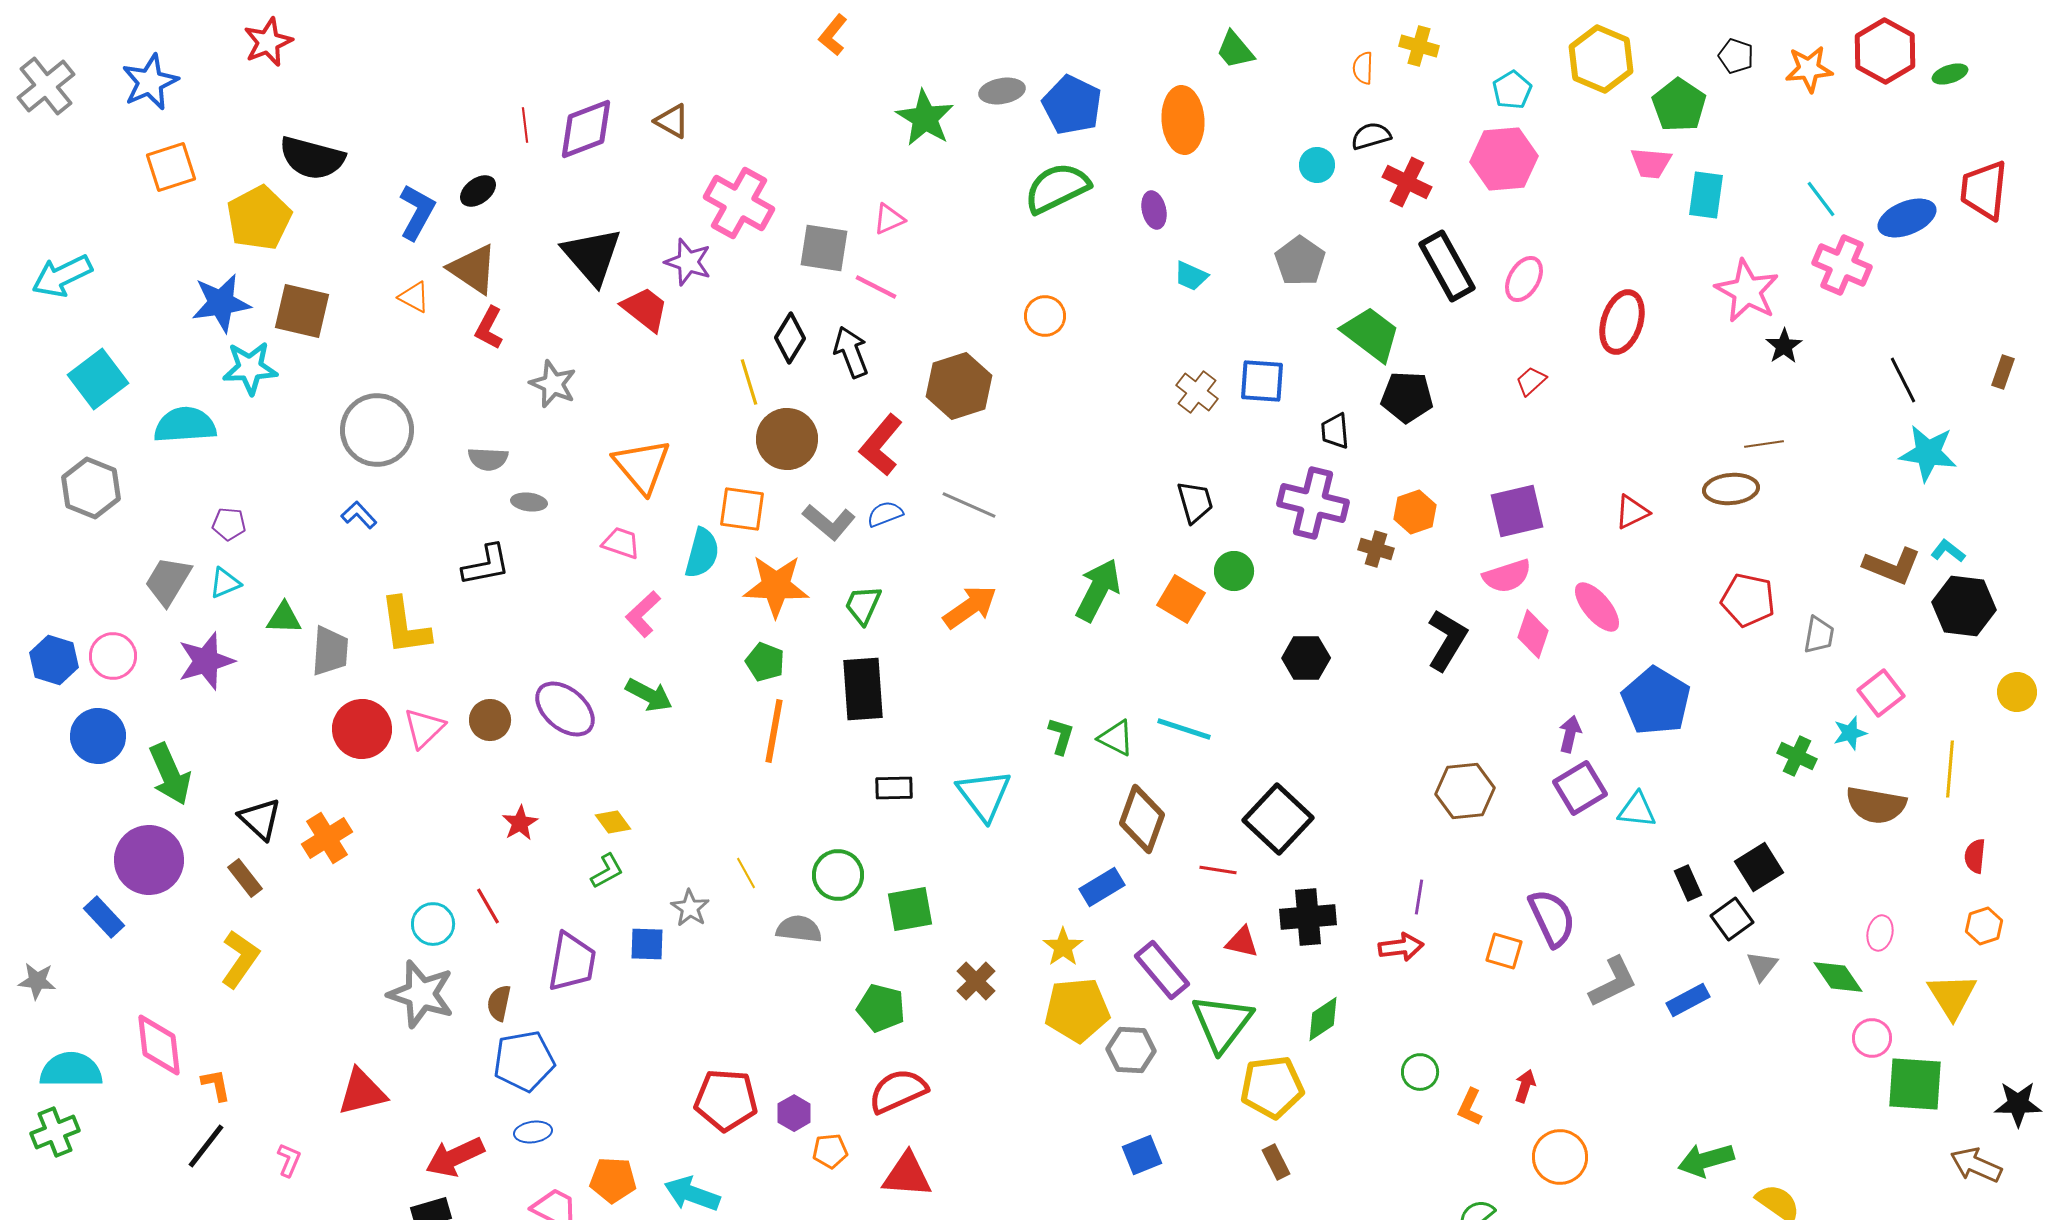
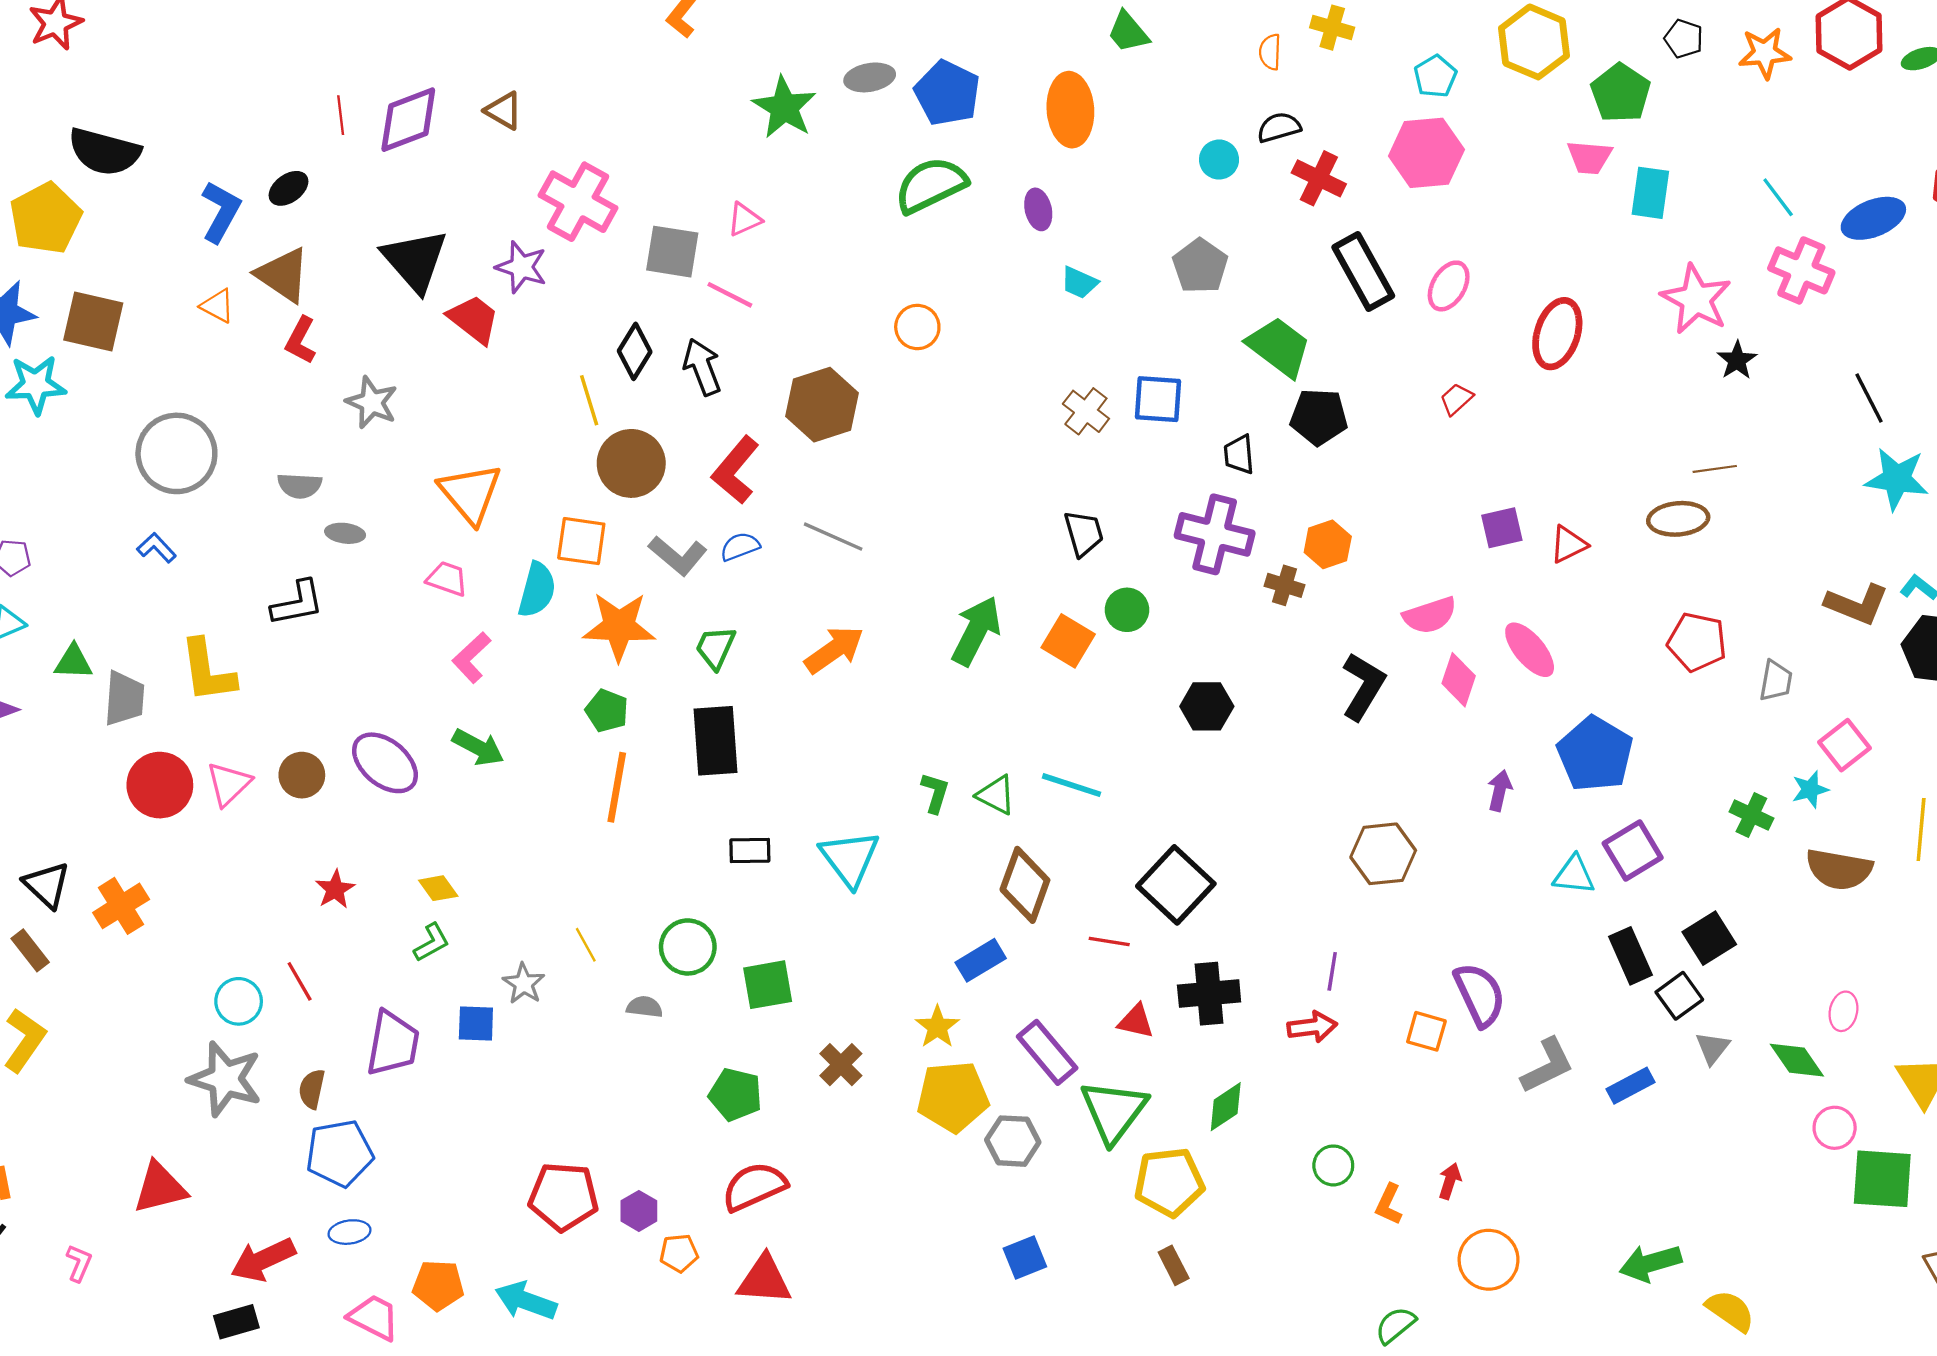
purple square: (1517, 511) -> (1502, 528), moved, size x0.7
purple square: (1580, 788) -> (1633, 850), moved
black rectangle: (1688, 883) -> (1631, 956), size x1.4
gray semicircle: (799, 929) -> (645, 1007), size x0.7

